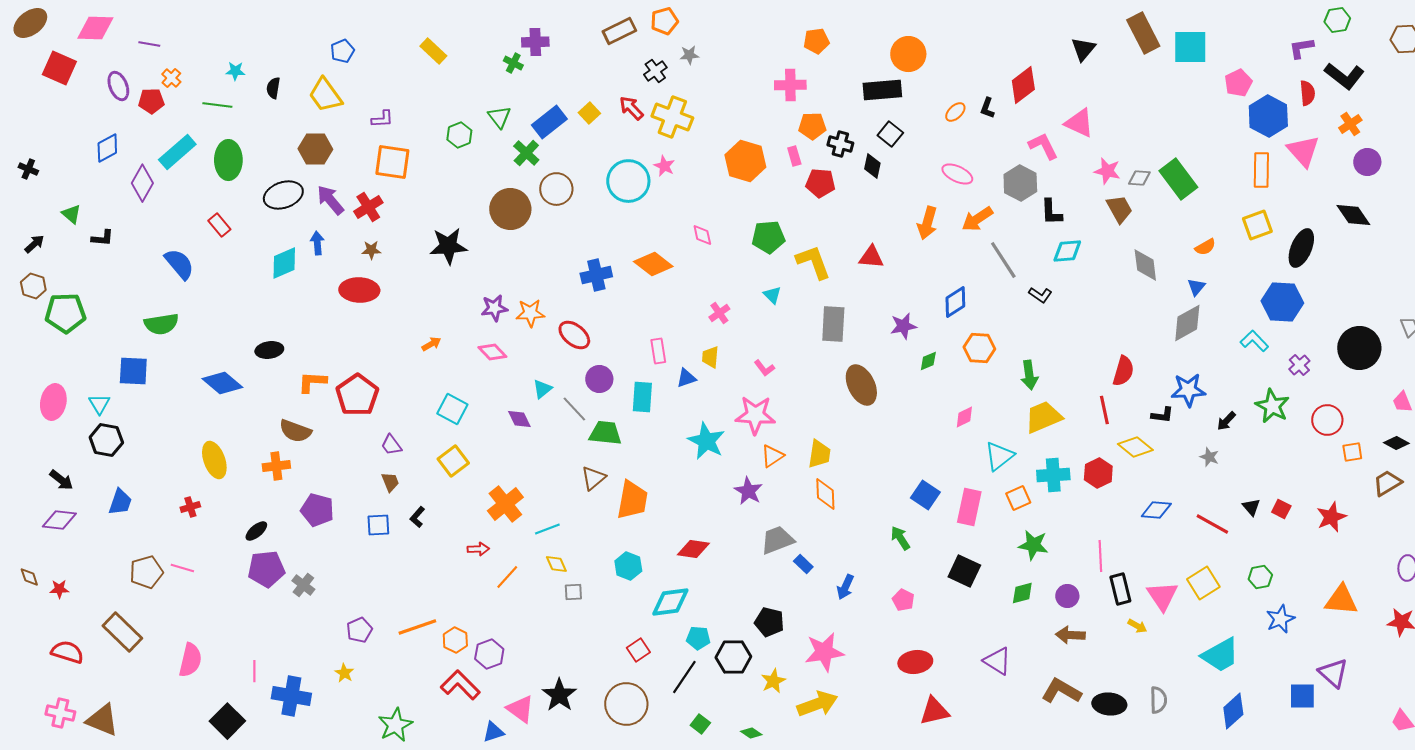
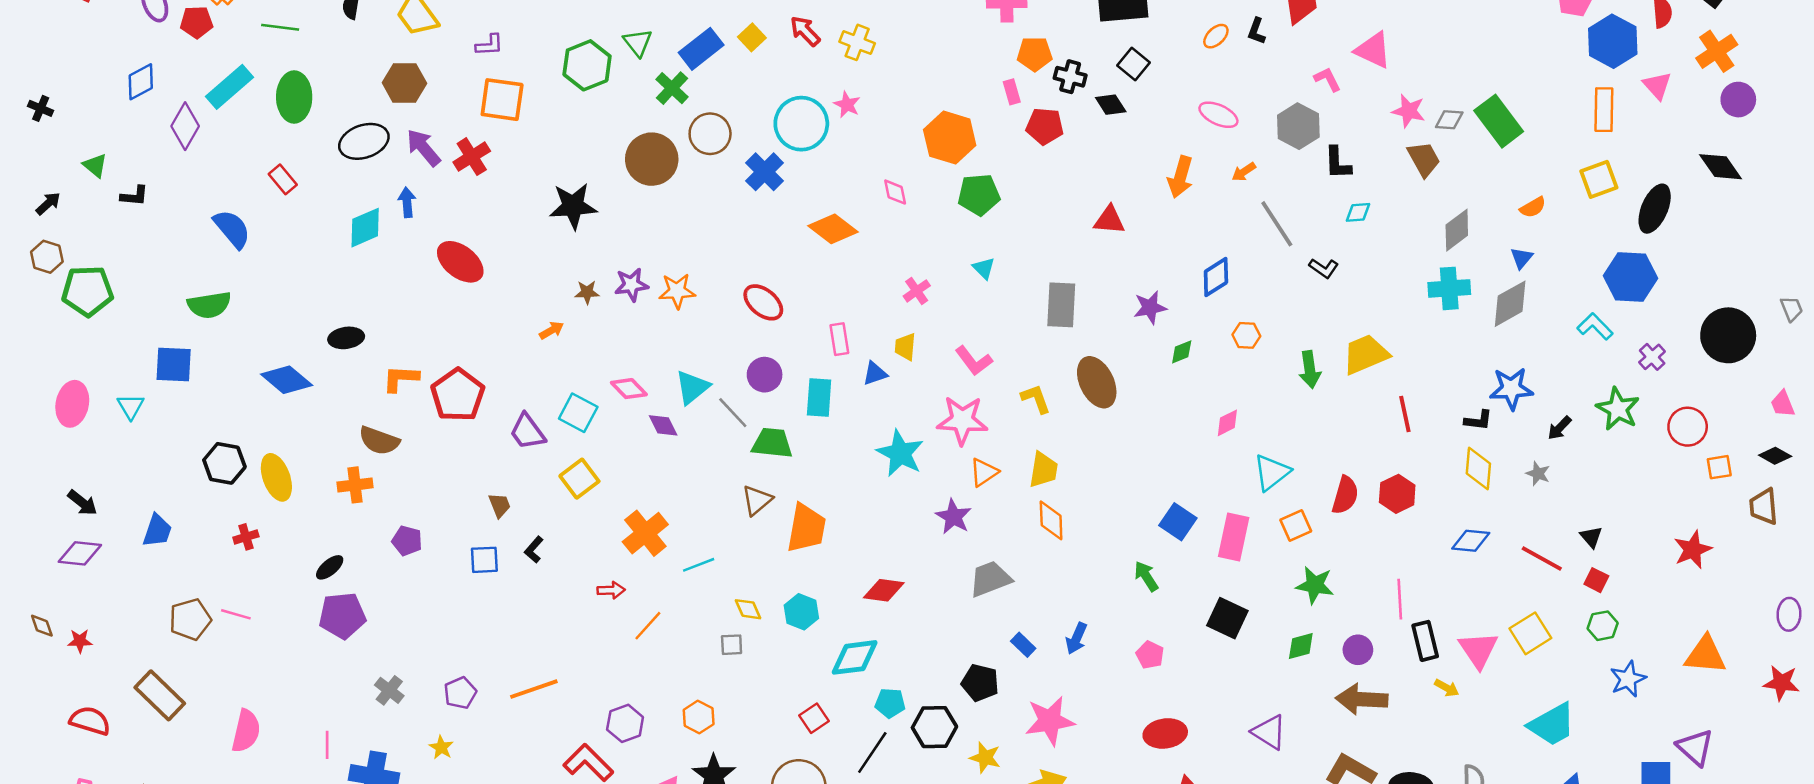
yellow cross: (672, 117) -> (857, 42), size x0.7
orange cross: (1350, 124) -> (1717, 51), size x1.4
green hexagon: (459, 135) -> (587, 65), size x1.5
pink L-shape: (1043, 146) -> (1327, 79), size x0.7
pink triangle: (1303, 151) -> (1657, 86), size x0.7
orange hexagon: (745, 161) -> (950, 138), moved
black diamond: (872, 166) -> (1111, 105), turned -45
orange arrow: (977, 219) -> (1244, 172), size x0.6
brown star: (371, 250) -> (587, 292), moved
cyan diamond: (1067, 251) -> (1358, 212), size x0.7
yellow L-shape: (813, 262) -> (1036, 399), moved, size x0.7
gray diamond: (1145, 265) -> (1457, 230), turned 60
blue cross: (596, 275) -> (765, 172), moved, turned -32
red ellipse: (359, 290) -> (460, 262), turned 36
red ellipse: (574, 335) -> (763, 302), moved
orange hexagon: (979, 348) -> (1246, 335), size x0.7
pink diamond: (492, 352) -> (629, 389), moved
pink L-shape: (764, 368) -> (974, 361), size x1.4
red semicircle: (1123, 371) -> (1345, 495), moved
cyan triangle: (542, 389) -> (692, 387), size x1.4
yellow trapezoid: (1043, 417) -> (1366, 354), moved
black hexagon: (106, 440) -> (224, 463), moved
purple trapezoid: (391, 445) -> (527, 432), moved, size x1.4
yellow diamond: (1135, 447) -> (1478, 468), moved, turned 56
cyan cross: (1053, 475) -> (1449, 288), moved
brown trapezoid: (1387, 483) -> (1764, 507), turned -64
red square: (1281, 509) -> (1596, 580), moved
purple pentagon: (317, 510) -> (407, 541), size x0.7
yellow diamond: (556, 564) -> (748, 609), moved
blue rectangle: (803, 564) -> (1023, 645), moved
gray cross: (303, 585) -> (389, 690), moved
brown arrow: (1070, 635) -> (1362, 699), size x1.4
orange hexagon: (455, 640) -> (699, 717), moved
yellow star: (773, 681) -> (985, 758), turned -30

